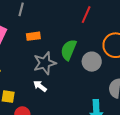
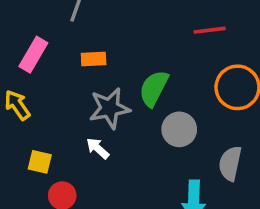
red line: (86, 15) -> (210, 30), moved, turned 54
gray circle: (92, 62) -> (179, 129), moved

